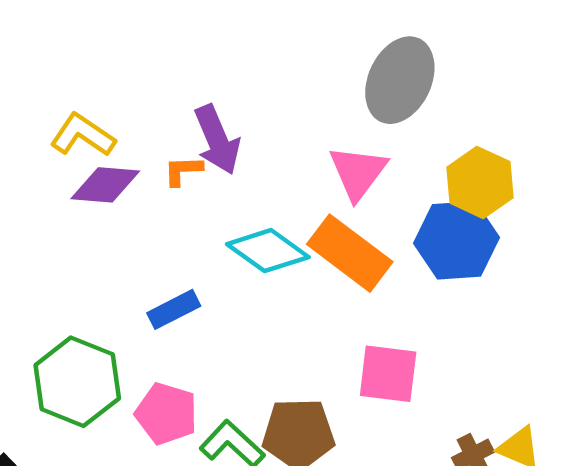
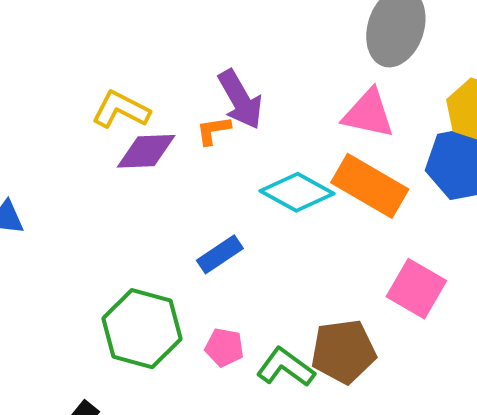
pink triangle: (358, 172) -> (368, 114), turned -48
pink square: (388, 374) -> (416, 289), turned 30
pink pentagon: (166, 414) -> (224, 347), size x0.7

